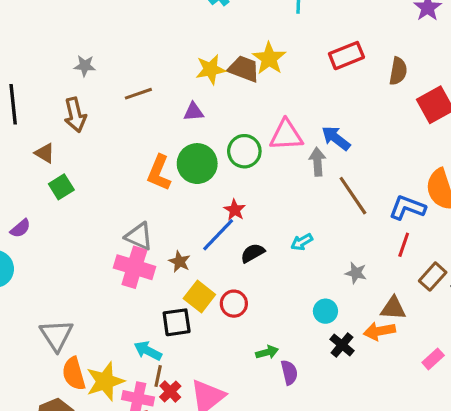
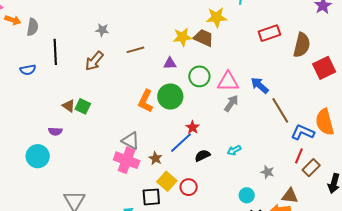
yellow star: (269, 58) -> (217, 17), moved, turned 30
brown semicircle: (398, 71) -> (302, 45), size x1.4
brown arrow: (75, 115) -> (94, 61), turned 50
green circle: (244, 151) -> (199, 76), moved
brown triangle: (45, 153) -> (69, 106), moved
gray arrow: (317, 162) -> (231, 103), moved, turned 36
green square: (61, 187) -> (83, 106), turned -35
brown line: (353, 196) -> (280, 110), moved
purple semicircle: (20, 228) -> (55, 131), turned 40
brown rectangle: (433, 277) -> (311, 168), moved

